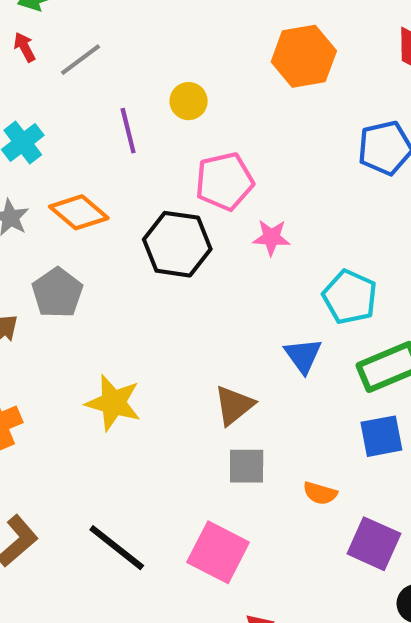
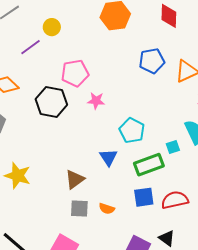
yellow circle: (189, 101) -> (52, 27), moved
purple line: (128, 131) -> (30, 47), turned 65
orange semicircle: (320, 493) -> (107, 209), moved

